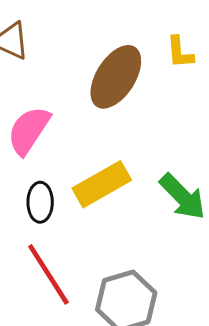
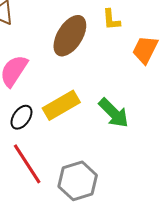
black ellipse: (40, 202) -> (21, 117), turned 35

